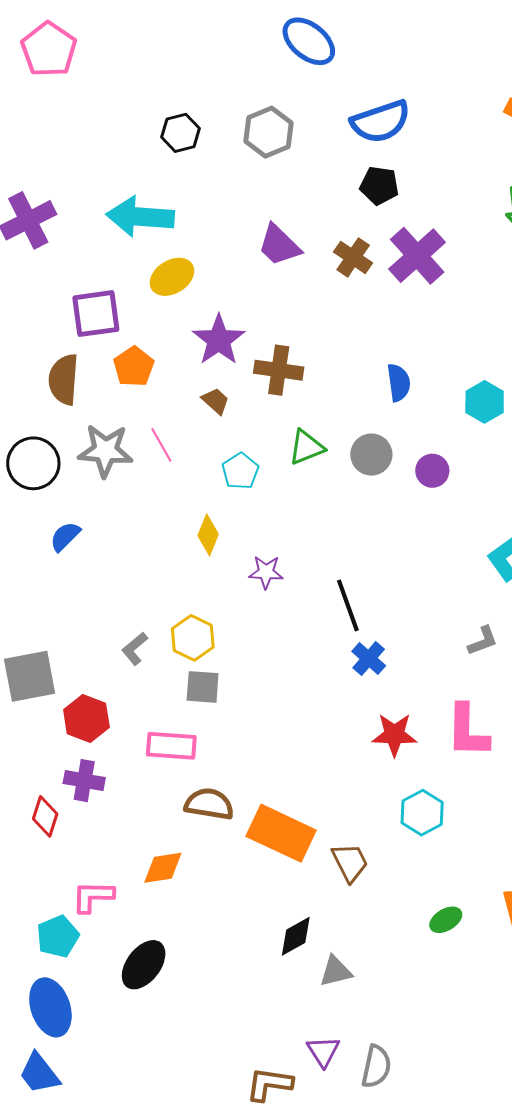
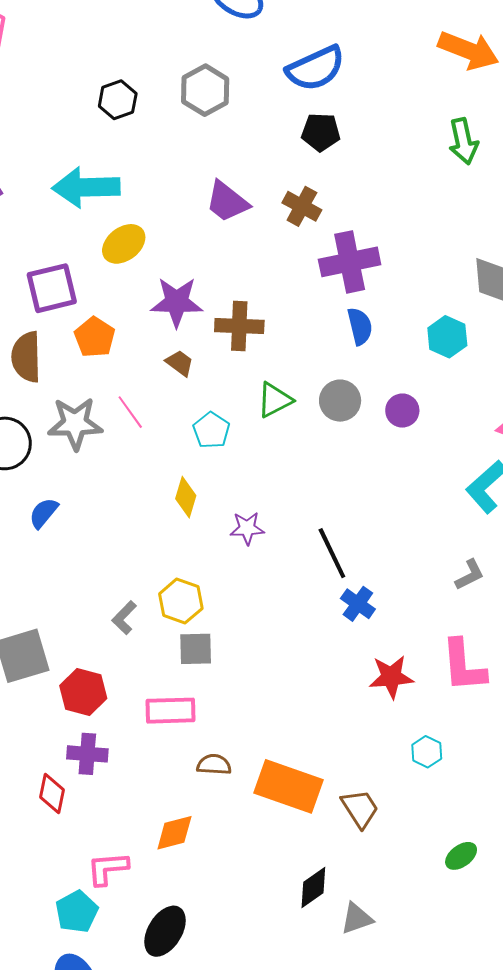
purple cross: (417, 256) -> (350, 262), moved, turned 36
purple star: (219, 340) -> (177, 302), turned -30
brown semicircle: (209, 804) -> (214, 765), size x0.7
cyan hexagon: (422, 813) -> (427, 752), size x0.7

